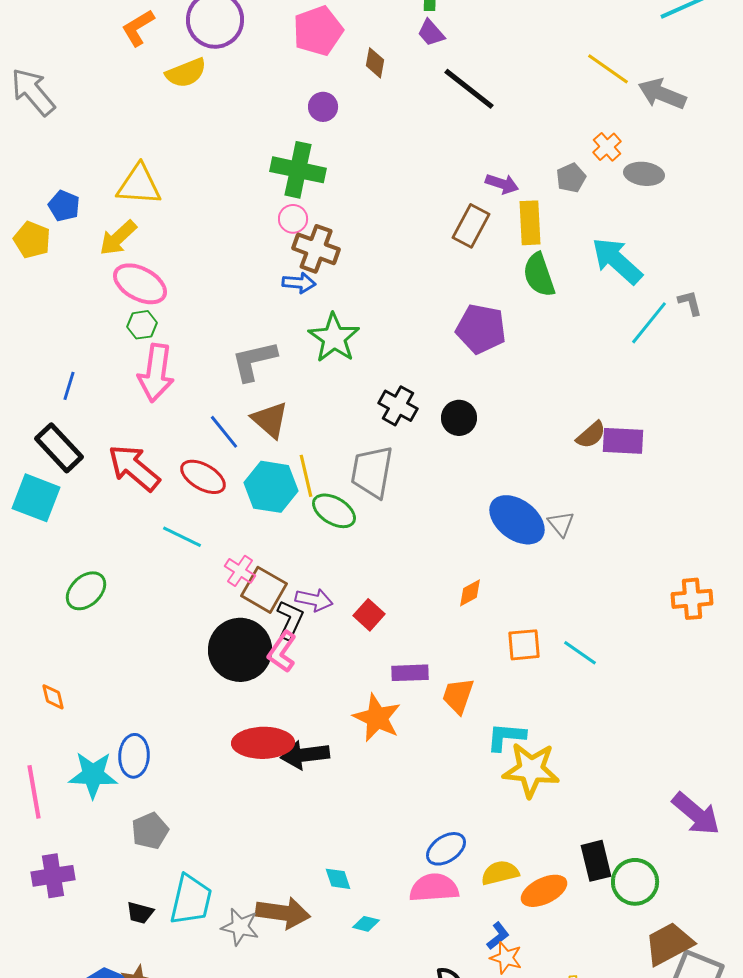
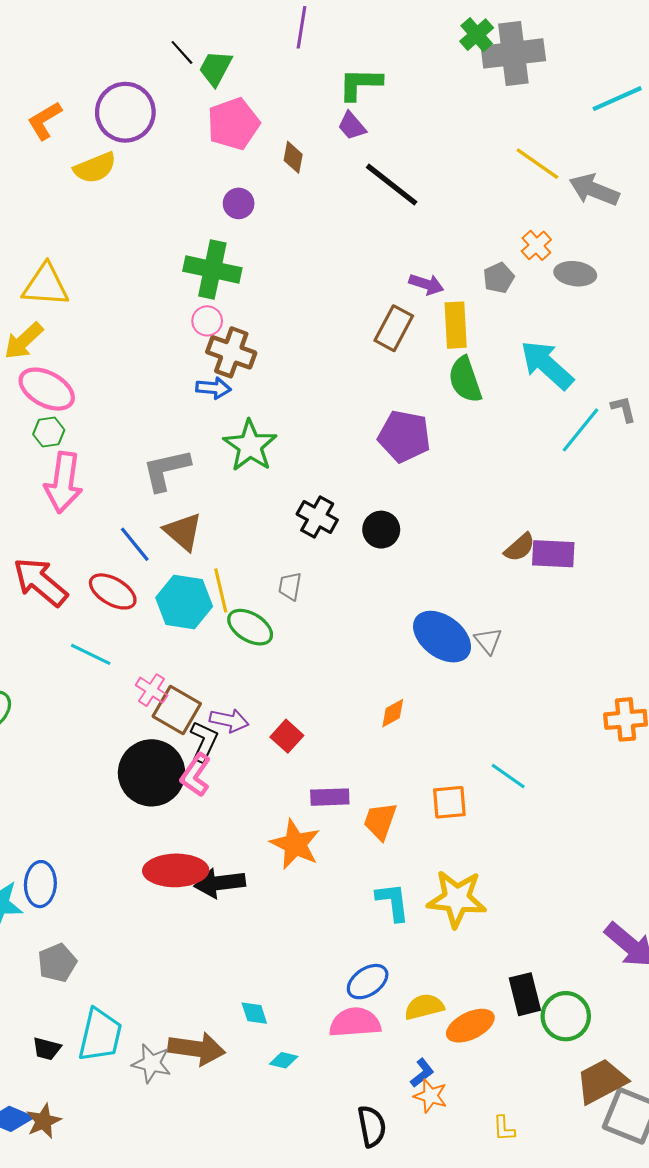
gray trapezoid: (372, 472) -> (290, 586), size x0.5
orange square: (524, 645) -> (449, 802), moved
cyan L-shape: (506, 737) -> (393, 902), moved, turned 78

